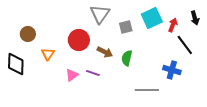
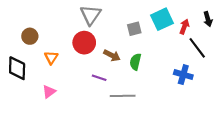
gray triangle: (100, 14) -> (91, 15), moved
pink triangle: (72, 75) -> (49, 92), moved
gray line: (147, 90) -> (123, 96), moved

